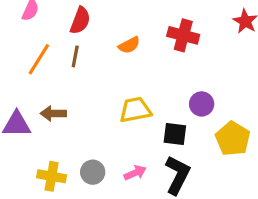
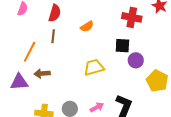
red cross: (183, 35) -> (132, 17), moved
orange line: (39, 59) -> (30, 52), moved
black square: (175, 134) -> (122, 46), moved

